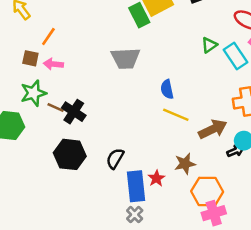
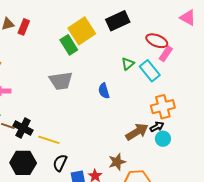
blue semicircle: (167, 89) -> (104, 91), moved
yellow line: (176, 115) -> (49, 140), moved
black arrow: (235, 151) -> (157, 127), moved

